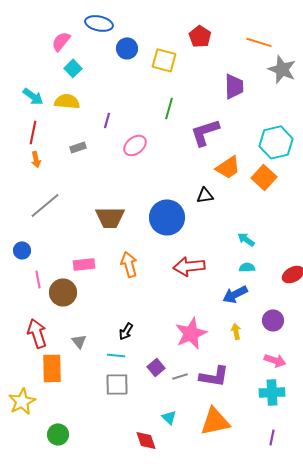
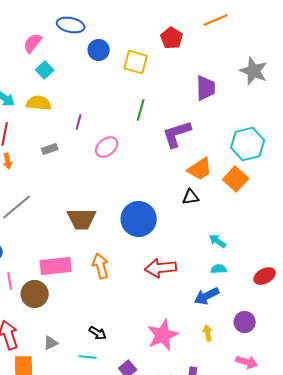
orange line: (259, 42) -> (216, 20), moved, turned -40
black triangle: (205, 195) -> (191, 197), moved
pink rectangle: (84, 264) -> (56, 266), size x1.4
black arrow: (126, 331) -> (98, 333), turned -90
gray triangle: (79, 341) -> (51, 343), turned 42

